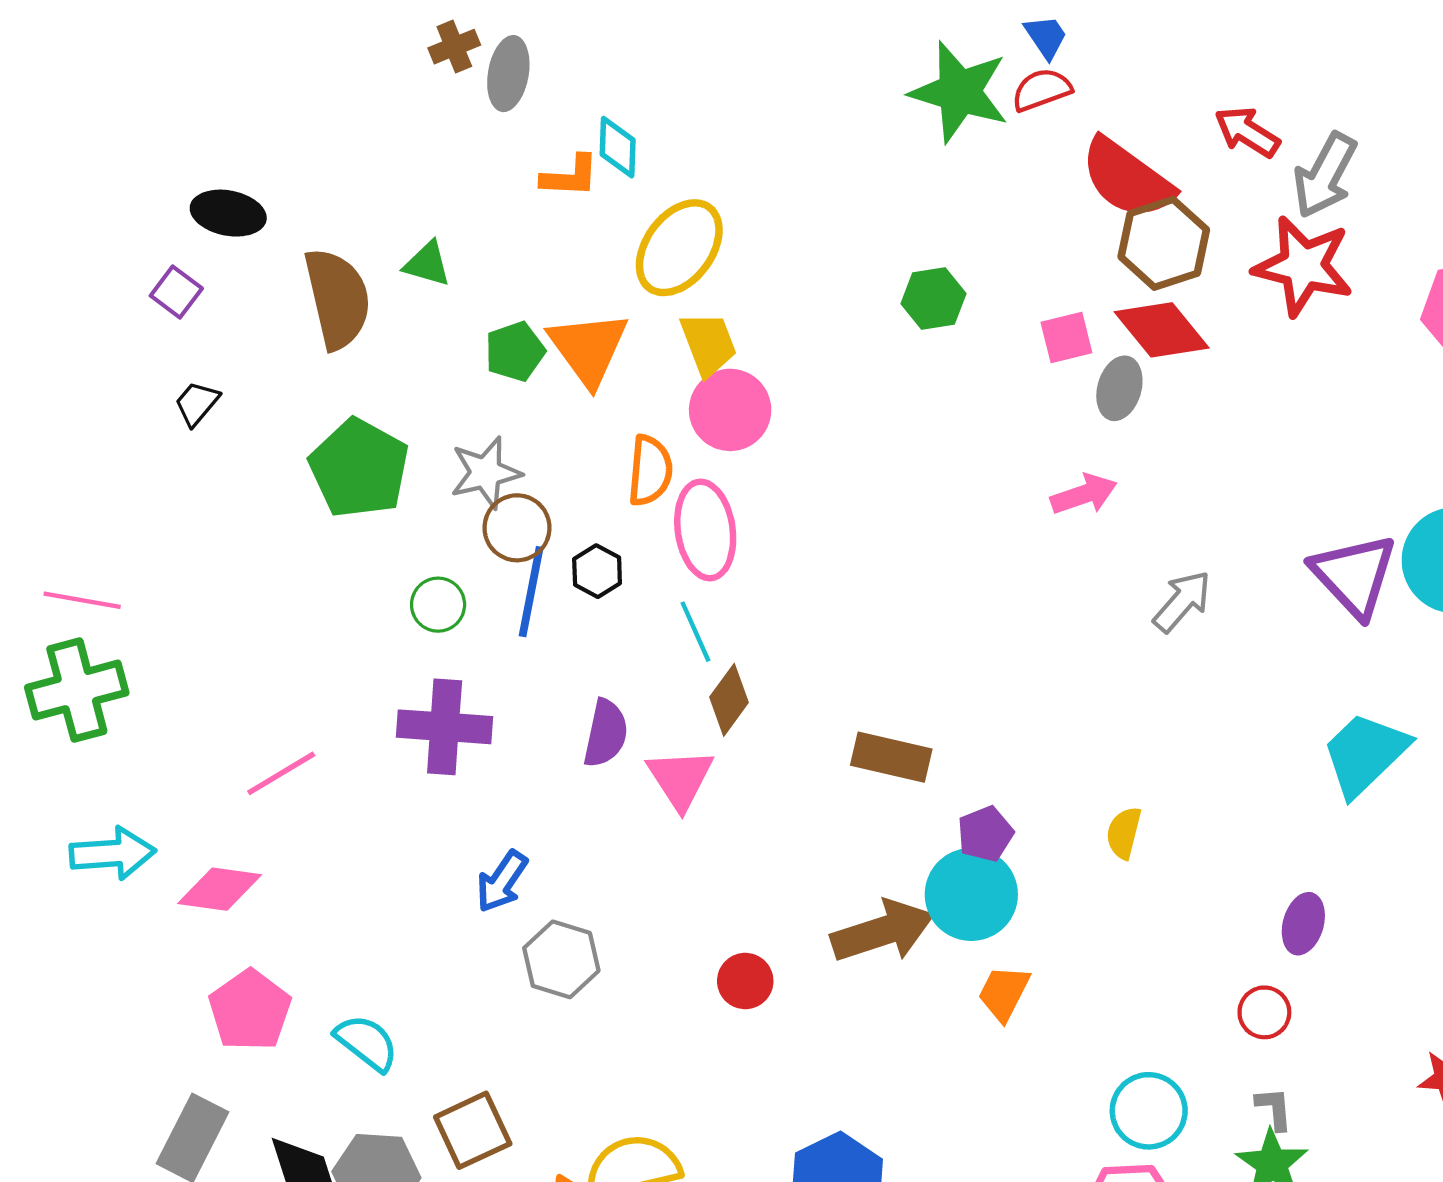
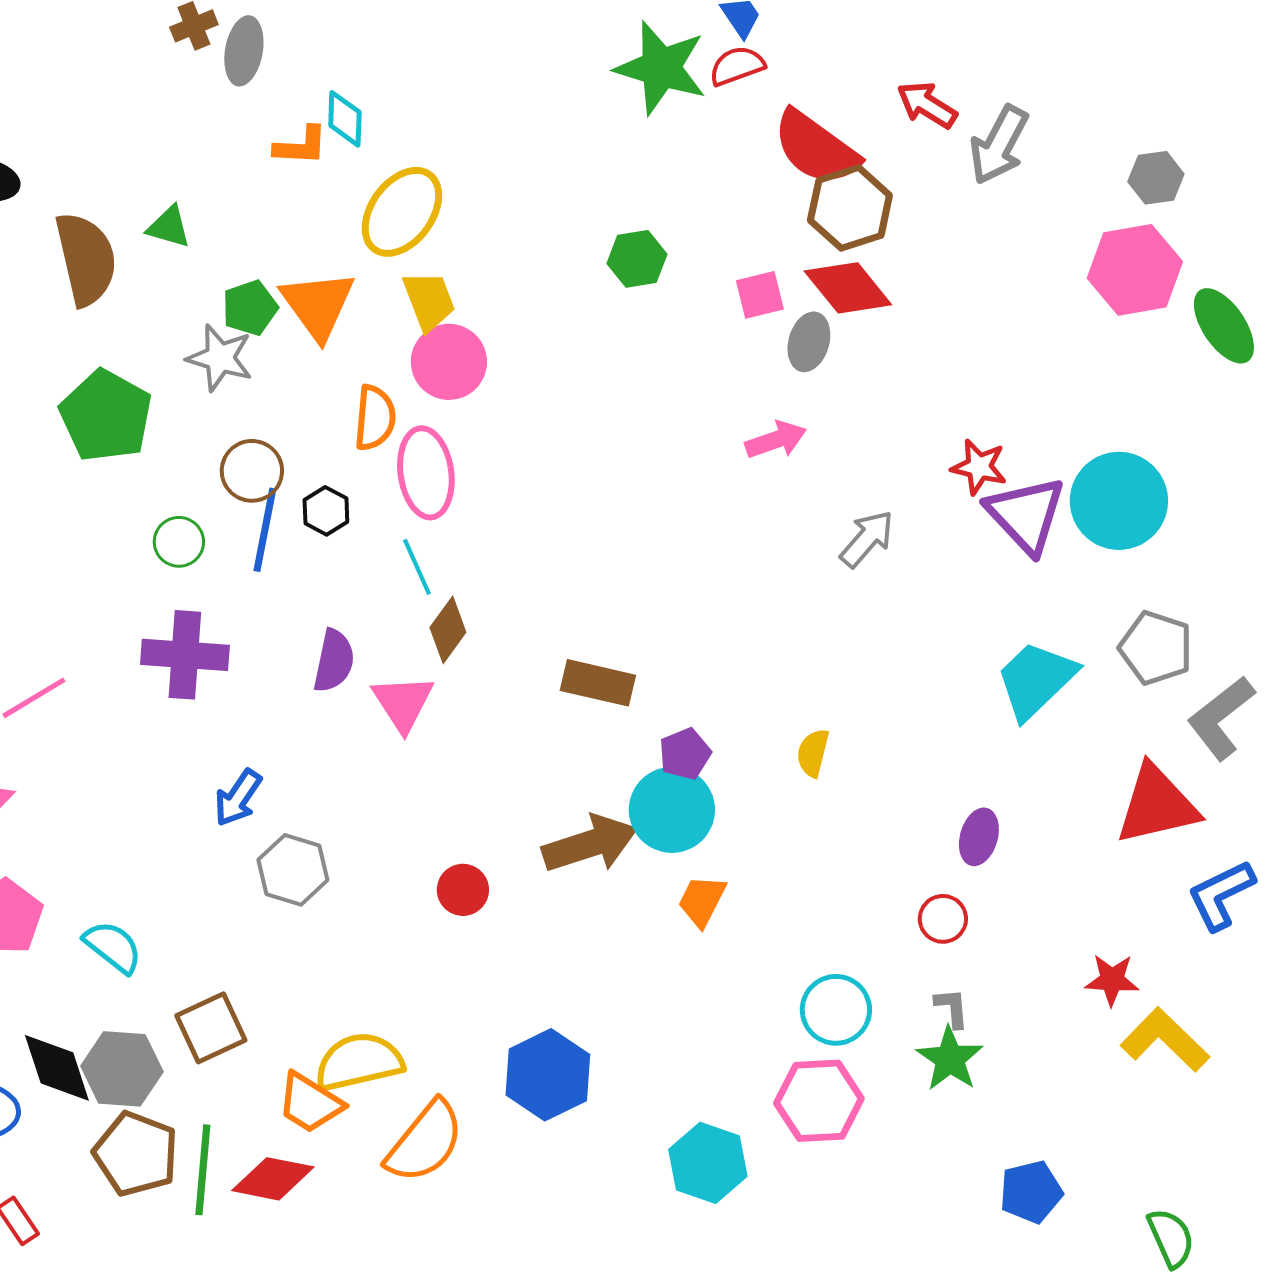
red star: (1303, 266) -> (979, 467), moved, size x0.6
gray star: (486, 473) -> (220, 358), moved, turned 30

